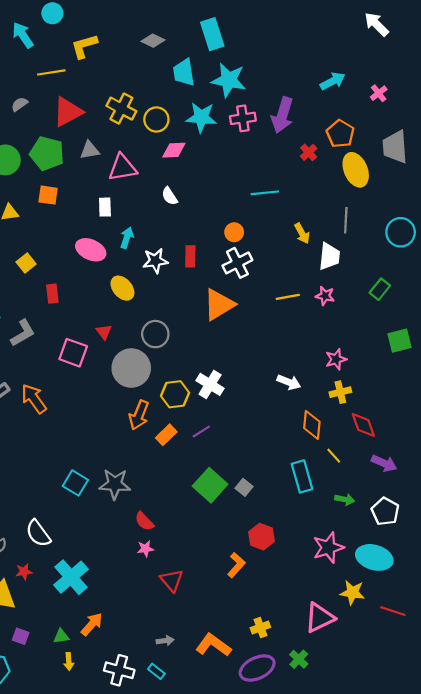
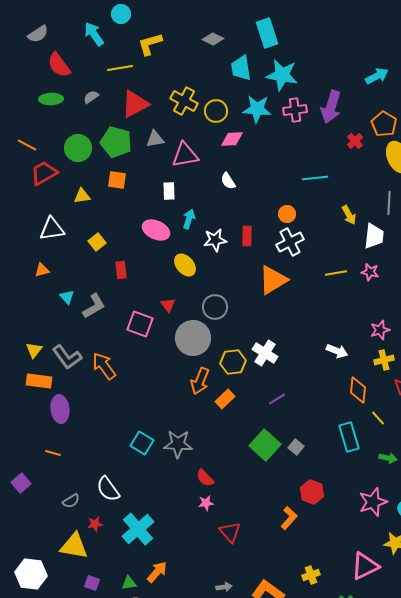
purple line: (201, 432) -> (277, 399), moved

